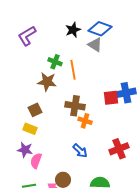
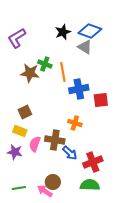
brown star: (47, 82) -> (30, 73), moved
blue cross: (126, 93) -> (79, 89), moved
brown cross: (75, 106) -> (55, 140), moved
red cross: (119, 149) -> (93, 162), moved
pink semicircle: (36, 161) -> (35, 144), moved

